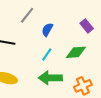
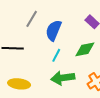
blue semicircle: (47, 30) -> (54, 30), size x1.5

